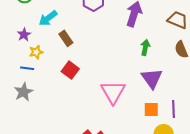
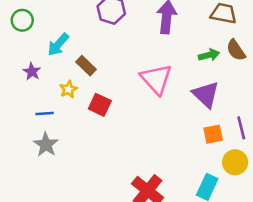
green arrow: (145, 47) -> (209, 55), moved, turned 77
yellow star: (36, 52) -> (69, 89), moved
pink triangle: (113, 92) -> (156, 79), moved

